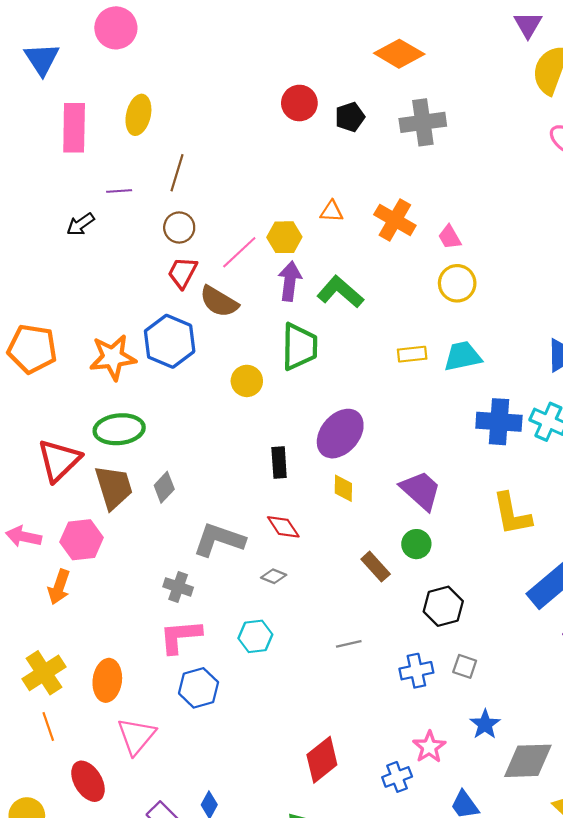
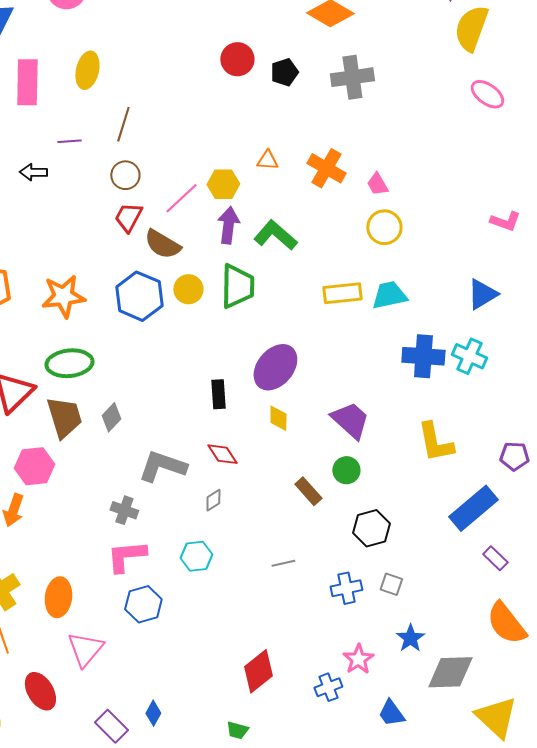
black arrow: (80, 224) -> (33, 172), turned 36
blue hexagon: (170, 341) -> (139, 296), moved
yellow rectangle: (412, 354) -> (342, 293), size x1.4
yellow circle: (247, 381) -> (188, 289), moved
gray diamond: (274, 576) -> (213, 500), turned -55

